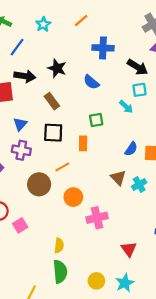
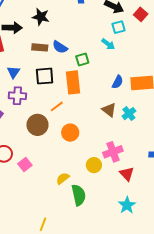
blue semicircle: (91, 82) -> (60, 47), moved
brown rectangle: (52, 101) -> (40, 47), turned -42
orange rectangle: (83, 143) -> (73, 82), size x1.6
pink cross: (97, 218) -> (113, 152), moved
yellow semicircle: (59, 245) -> (63, 178), turned -128
green semicircle: (60, 272) -> (79, 195), moved
yellow circle: (96, 281) -> (94, 165), moved

